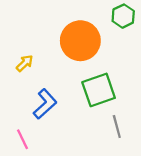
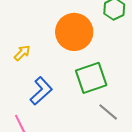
gray line: (117, 126) -> (108, 112), turned -35

